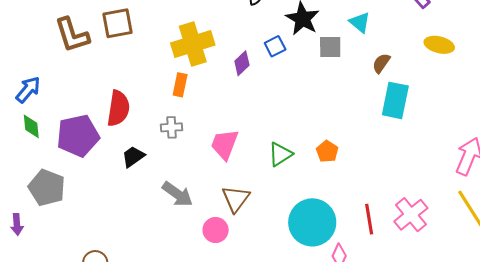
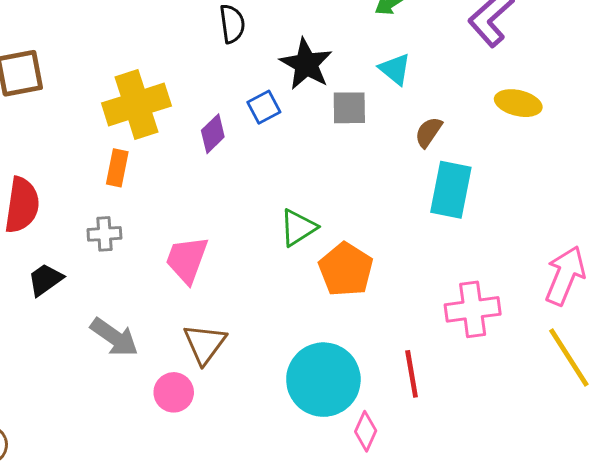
orange pentagon: (327, 151) -> (346, 269), size x1.6
green triangle: (280, 154) -> (298, 228), moved
pink cross: (411, 215) -> (473, 309), moved, turned 32

